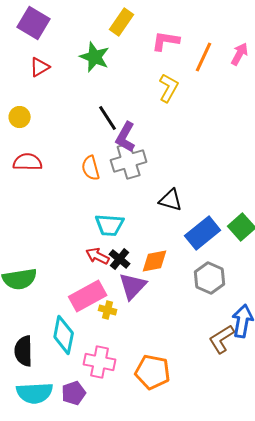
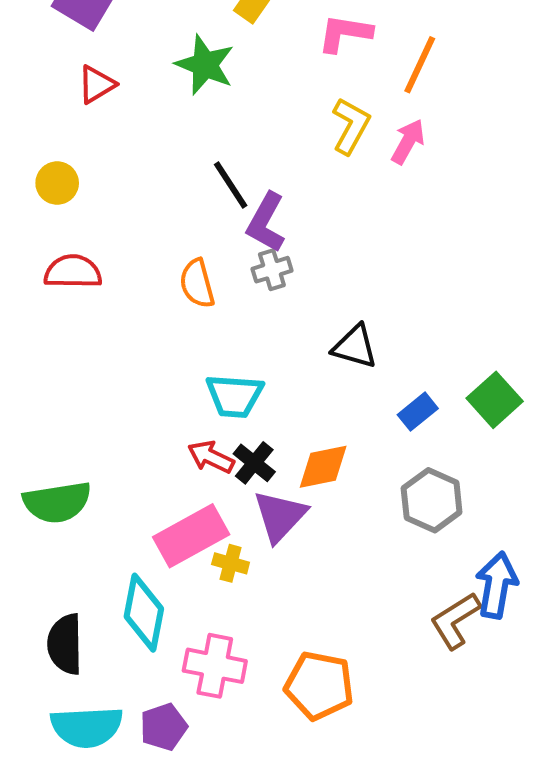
pink arrow: (240, 54) -> (408, 142), moved
gray cross: (129, 161) -> (272, 270), size x0.6
blue rectangle: (203, 233) -> (418, 412), size x0.6

